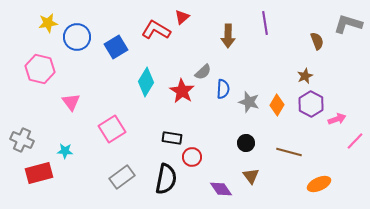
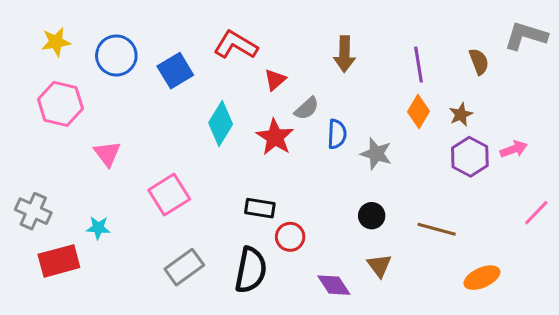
red triangle: (182, 17) -> (275, 80), moved
yellow star: (48, 23) -> (56, 42), moved
purple line: (265, 23) -> (418, 65), moved
orange diamond: (277, 105) -> (418, 111), moved
pink arrow: (337, 119) -> (514, 149), moved

